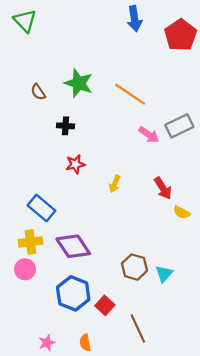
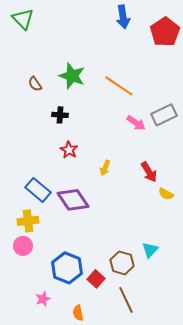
red star: (75, 164) -> (69, 150), turned -30
purple diamond: (73, 246) -> (73, 200), moved
brown hexagon: (134, 267) -> (122, 263), moved
pink star: (47, 343) -> (43, 299), moved

